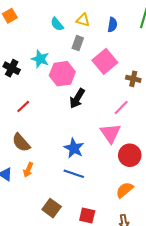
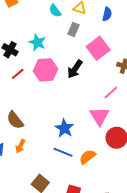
pink hexagon: (62, 74) -> (45, 70), moved
black arrow: (77, 98) -> (75, 69), moved
red line: (23, 106) -> (18, 74), moved
orange semicircle: (125, 190) -> (88, 157), moved

